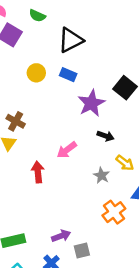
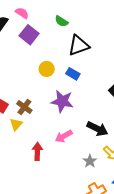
green semicircle: (37, 16) -> (61, 21), moved
purple star: (91, 103) -> (62, 101), moved, turned 30
black arrow: (106, 136) -> (97, 129), size x1.5

